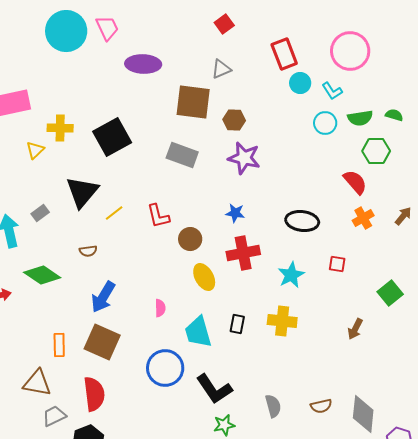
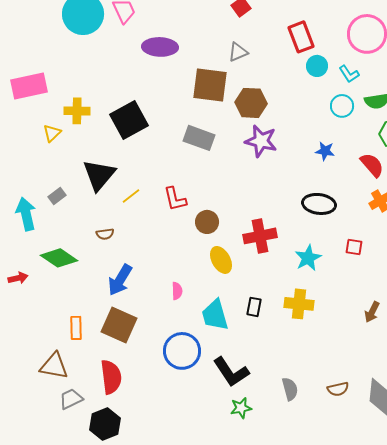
brown hexagon: (234, 120) -> (251, 103), size x1.4
blue star: (235, 213) -> (325, 151), moved

